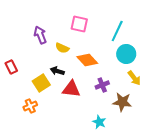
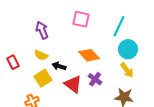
yellow semicircle: (62, 48) -> (41, 55), moved
yellow arrow: (134, 78) -> (127, 70), moved
purple cross: (102, 85) -> (95, 79), moved, turned -32
red triangle: (71, 89) -> (73, 84), turned 30

